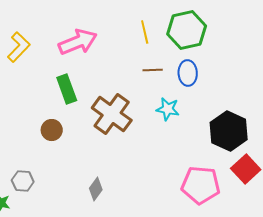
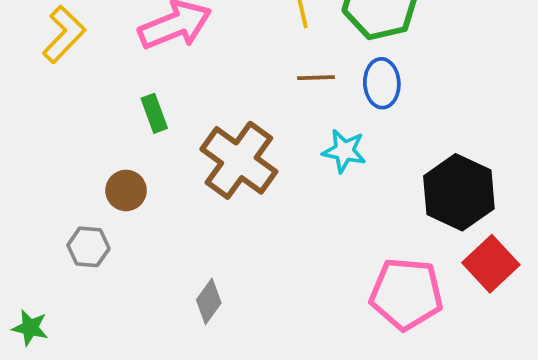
green rectangle: (67, 89) -> (154, 113), size x0.7
gray hexagon: (23, 181) -> (88, 247), moved

